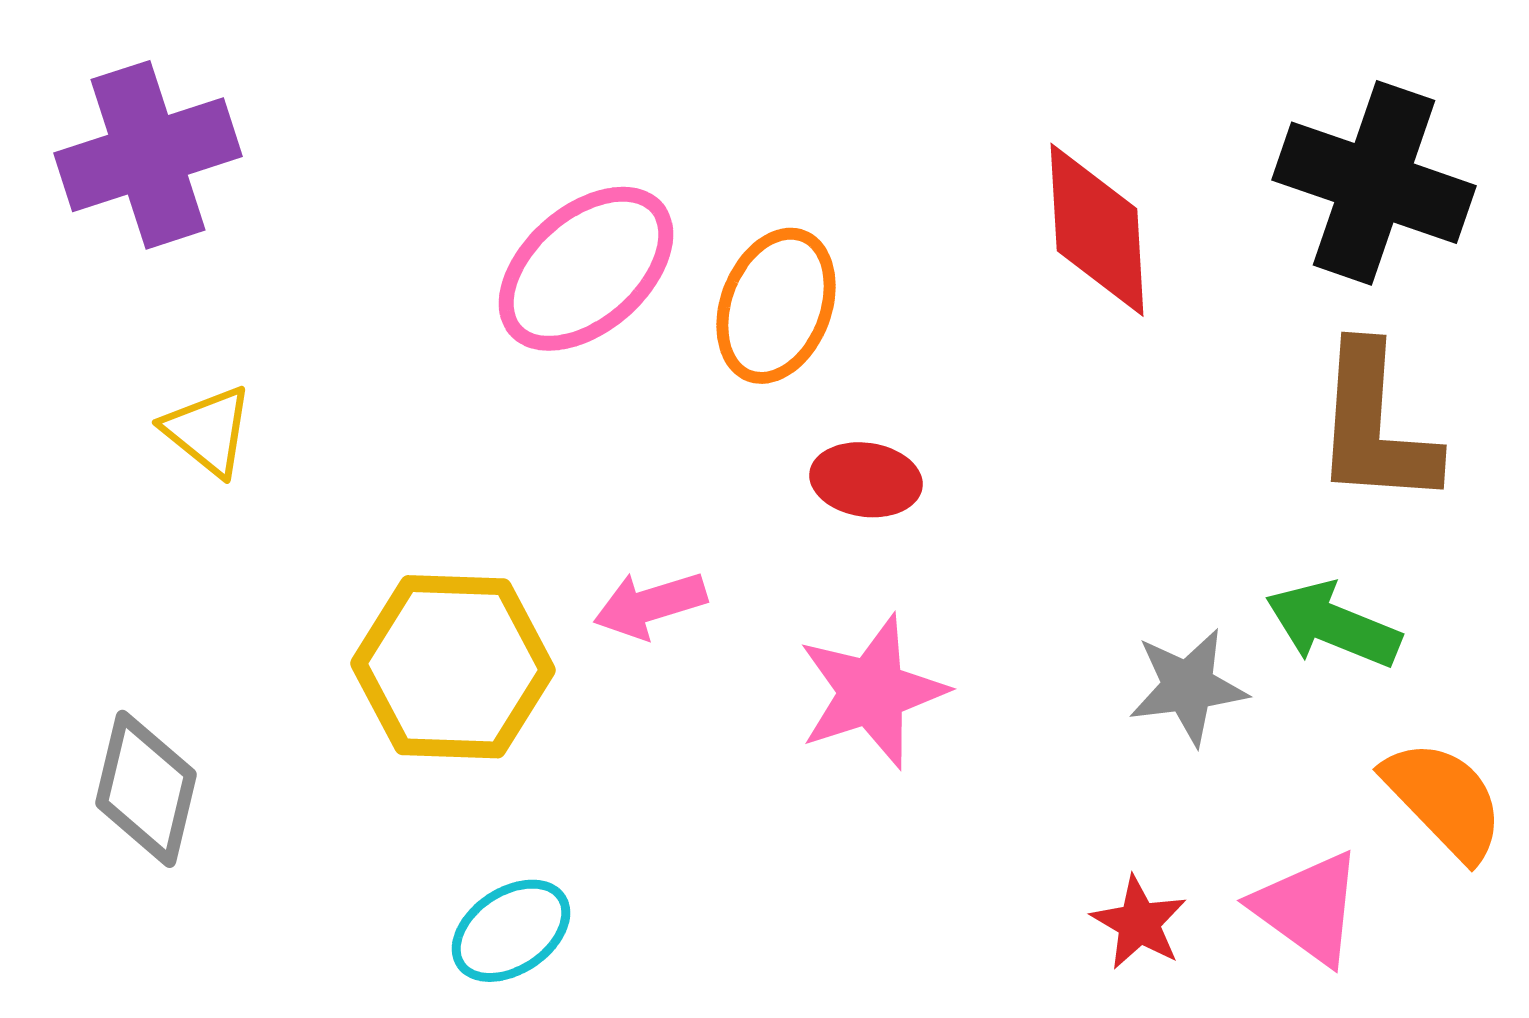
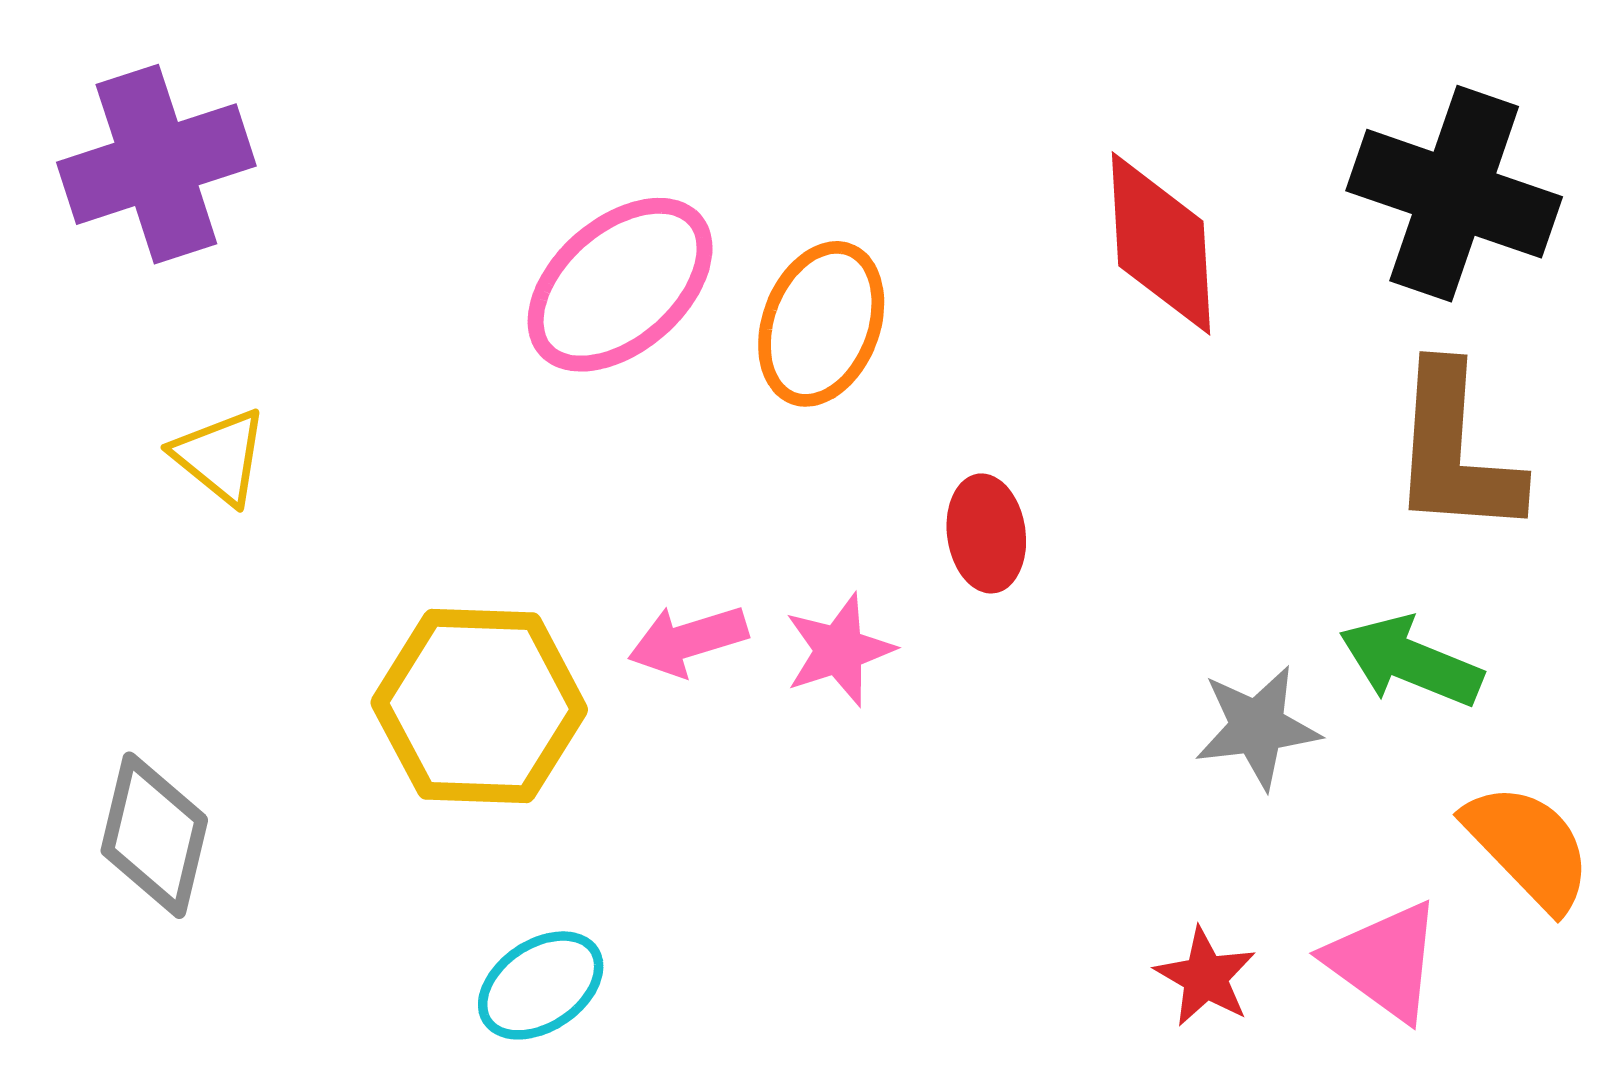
red ellipse: (866, 480) -> (986, 533), moved, turned 74
pink star: (872, 692) -> (839, 650), moved, size x0.7

